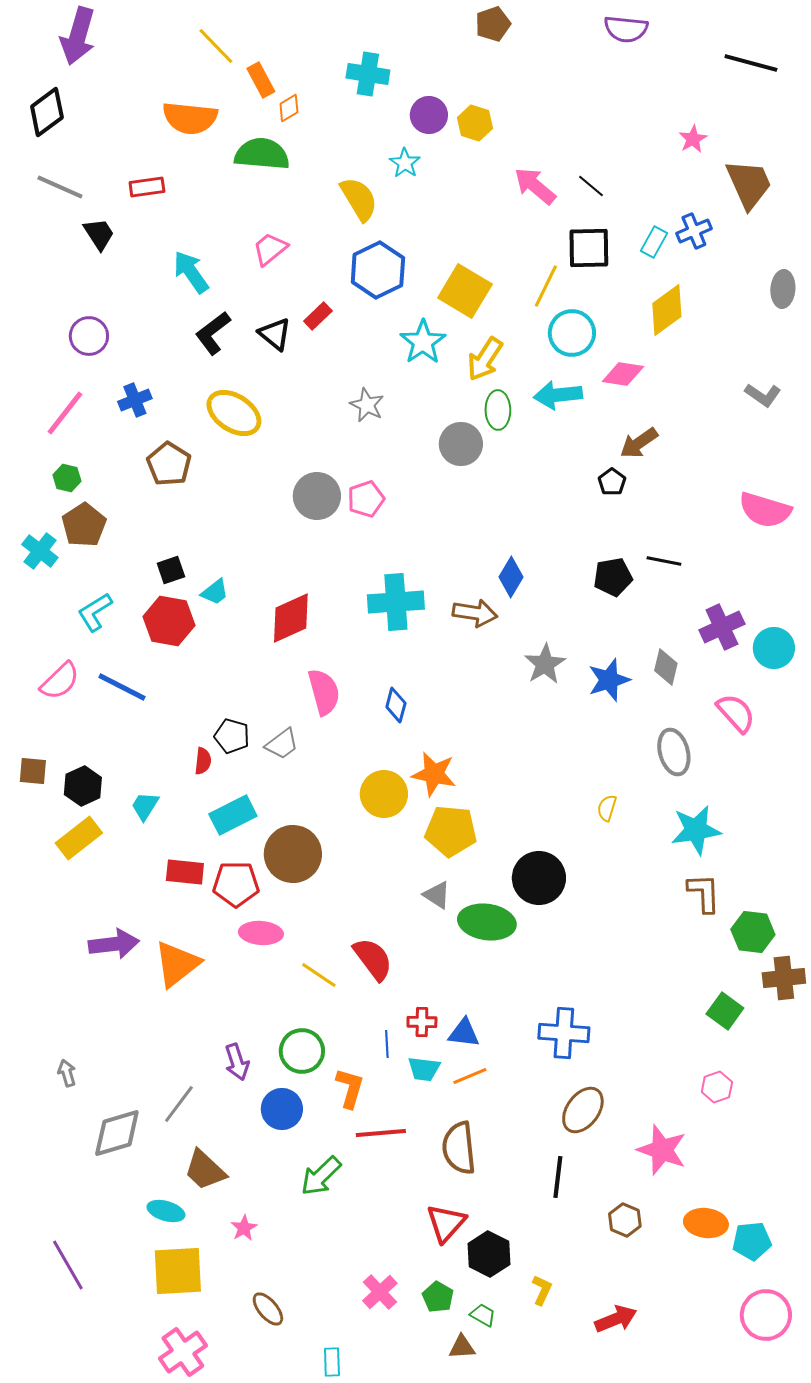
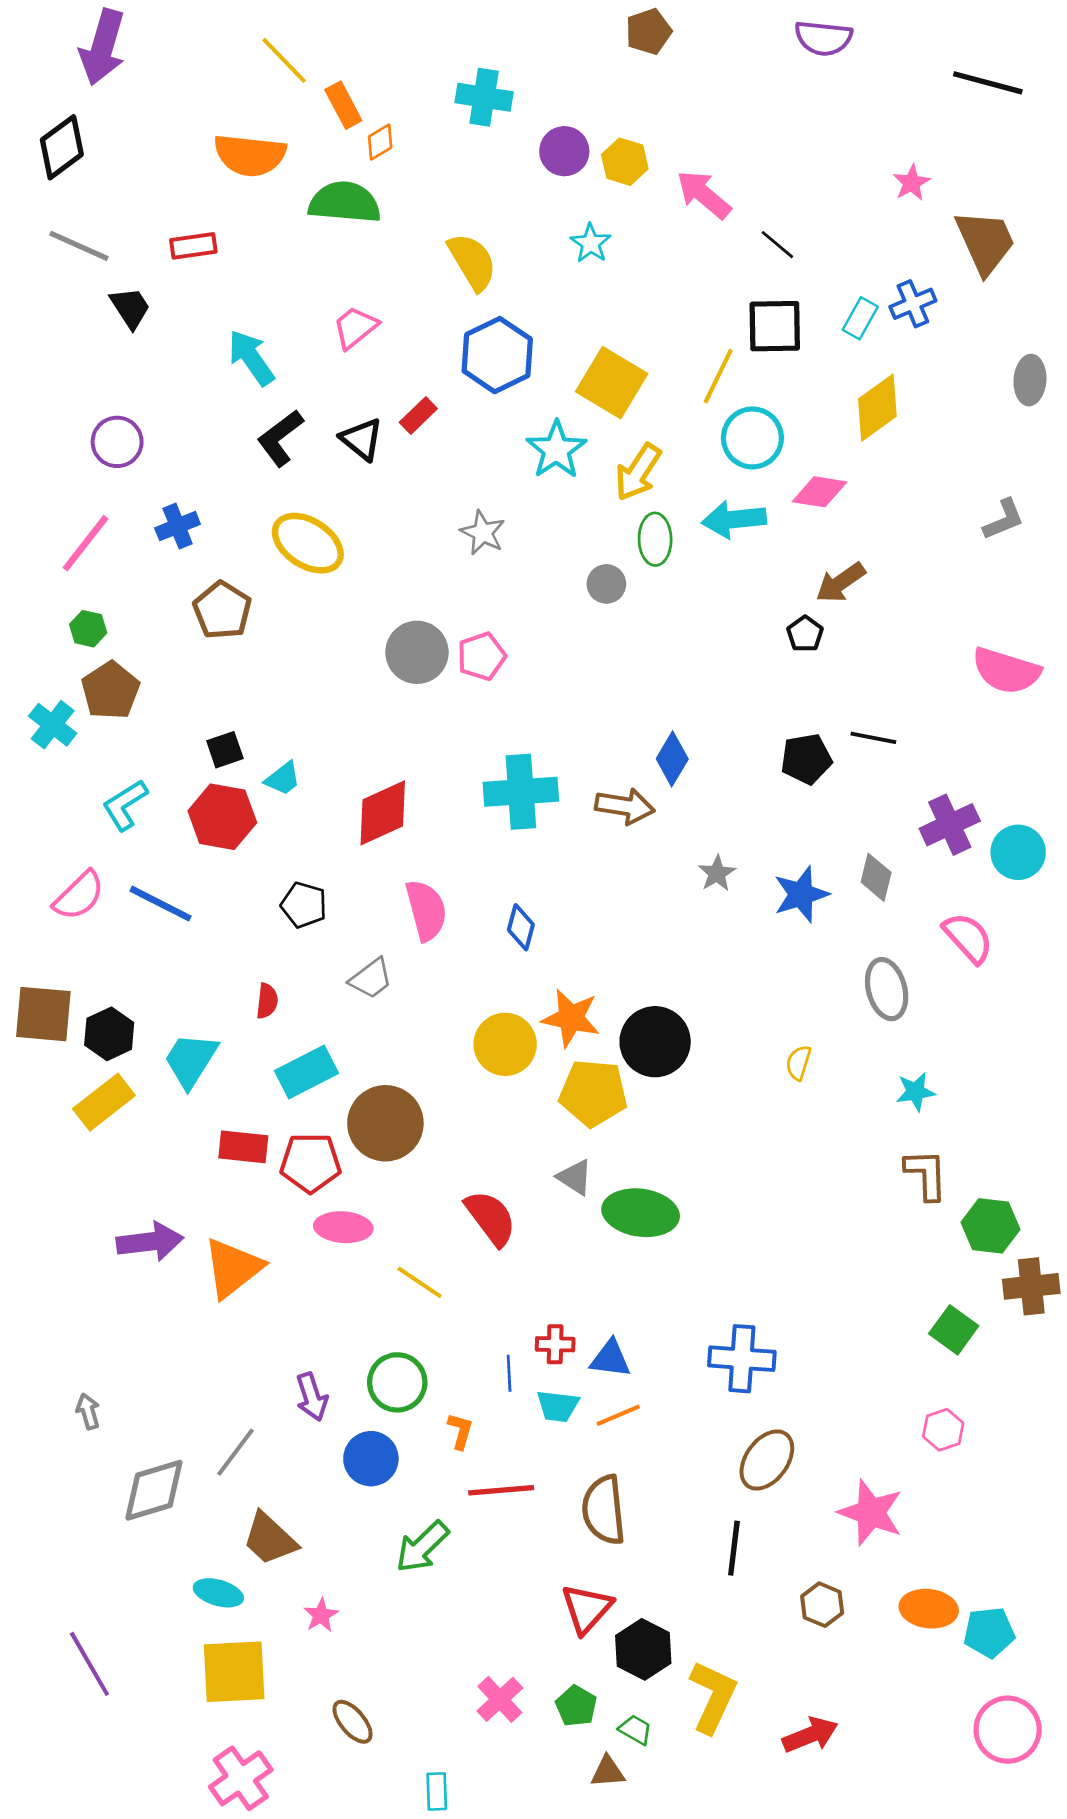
cyan star: (405, 163) -> (591, 243), moved
pink arrow: (535, 186) -> (704, 195), moved
gray L-shape: (763, 395) -> (1004, 519), turned -57
gray circle: (461, 444) -> (606, 584), size x0.7
gray star: (545, 664) -> (717, 873), size x0.7
black pentagon: (232, 736) -> (304, 905), moved
brown square: (33, 771) -> (43, 1014), size x1.6
cyan trapezoid: (145, 806) -> (191, 1060), size x1.5
cyan star: (696, 830) -> (916, 1092), size x0.6
black circle: (539, 878) -> (655, 1042), moved
red semicircle: (373, 959) -> (491, 1218), moved
orange L-shape: (350, 1088) -> (460, 1431), size x0.7
yellow L-shape: (542, 1290) -> (713, 1697), size x1.8

